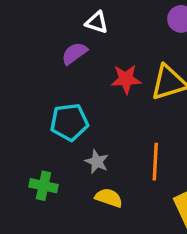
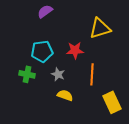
red star: (126, 79) -> (75, 50), moved
green cross: (43, 186) -> (27, 74), moved

